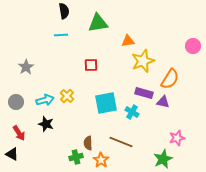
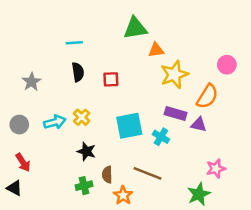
black semicircle: (64, 11) -> (78, 72), moved
green triangle: (98, 23) -> (135, 28), moved
pink circle: (193, 46) -> (227, 65), moved
black star: (46, 124) -> (86, 151), moved
green cross: (76, 157) -> (84, 186), moved

